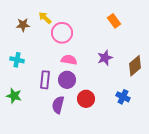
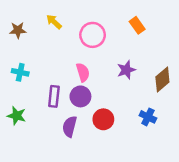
brown star: (23, 25) -> (18, 30), moved
pink circle: (62, 33) -> (93, 35), moved
pink semicircle: (69, 60) -> (83, 72), turned 63

